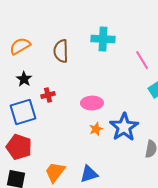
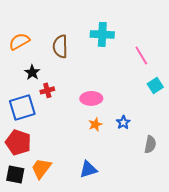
black star: (24, 79) -> (32, 72), moved
blue star: (124, 127) -> (123, 122), size x0.5
orange trapezoid: (55, 172) -> (41, 168), moved

